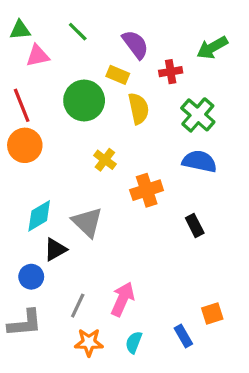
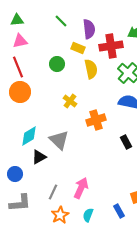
green line: (78, 32) -> (61, 21), moved
purple semicircle: (135, 44) -> (89, 29), turned 30
pink triangle: (38, 56) -> (20, 41), moved
red cross: (171, 72) -> (111, 46), size x1.6
green circle: (84, 100) -> (57, 64), size x0.6
blue circle: (31, 277) -> (15, 174), moved
orange star: (89, 342) -> (60, 215), turned -30

